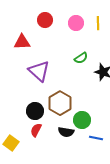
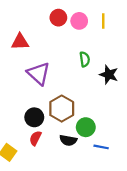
red circle: (45, 20) -> (58, 18), moved
green semicircle: (81, 58) -> (85, 59), turned -64

